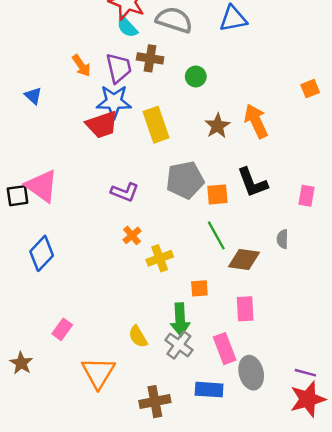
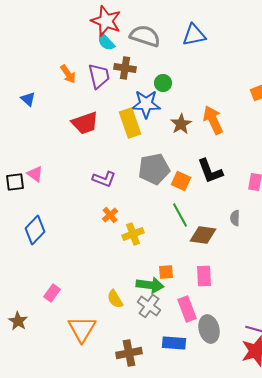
blue star: (114, 102) -> (146, 104), moved
pink triangle: (42, 186) -> (35, 174), size x0.6
orange square: (217, 194) -> (181, 181), turned 30
orange square: (199, 288) -> (166, 272), moved
green arrow: (180, 320) -> (150, 285), turned -80

